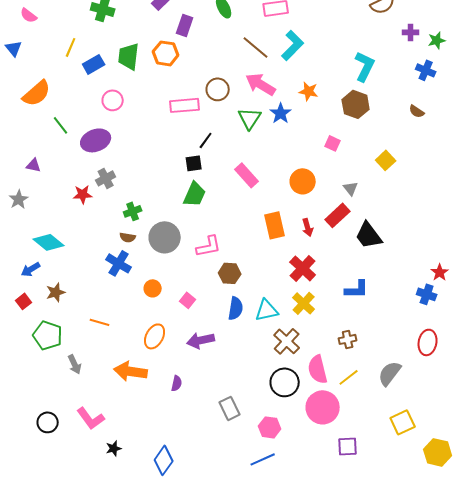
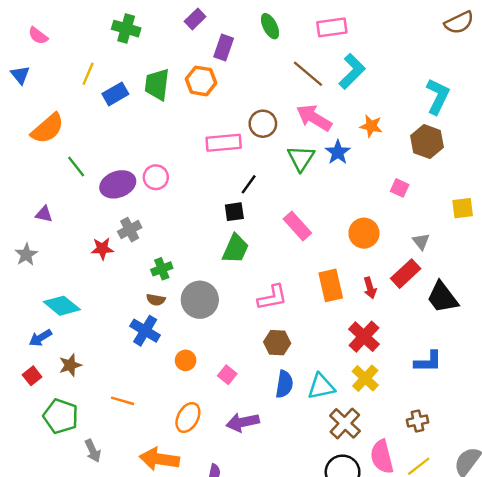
pink circle: (113, 100) -> (156, 177), moved
yellow square: (386, 160) -> (463, 208), turned 36
pink L-shape: (209, 246) -> (272, 297), moved

